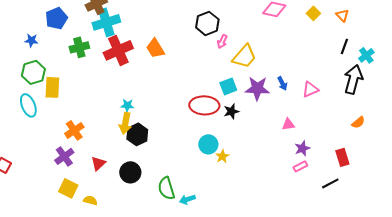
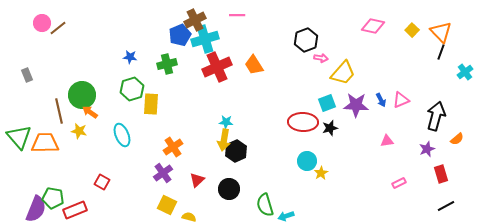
orange triangle: (342, 15) -> (441, 32), size x1.6
blue pentagon: (56, 18) -> (180, 35), moved
pink arrow: (222, 41) -> (321, 58), turned -104
black line: (344, 46) -> (441, 52), moved
green cross: (79, 47) -> (167, 64), moved
black arrow: (353, 79) -> (436, 116), moved
pink triangle: (310, 89) -> (401, 100), moved
cyan ellipse: (28, 105) -> (122, 135), moved
purple star: (302, 148) -> (427, 149), moved
black line: (330, 183) -> (446, 206), moved

